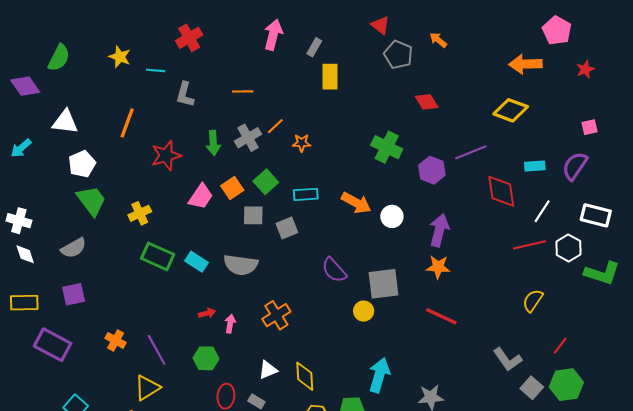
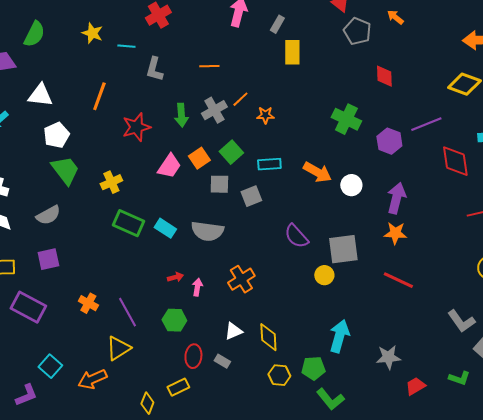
red diamond: (427, 102) -> (384, 76), turned 30

